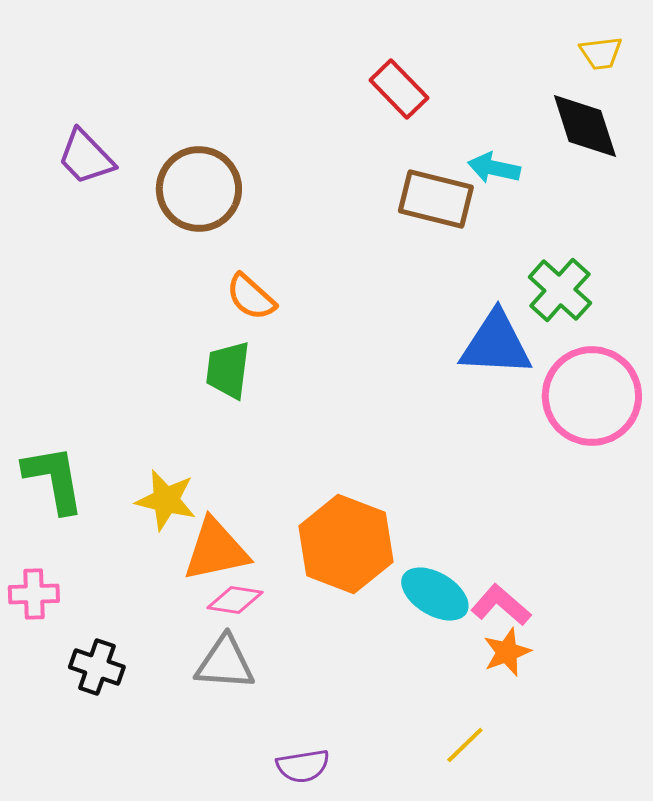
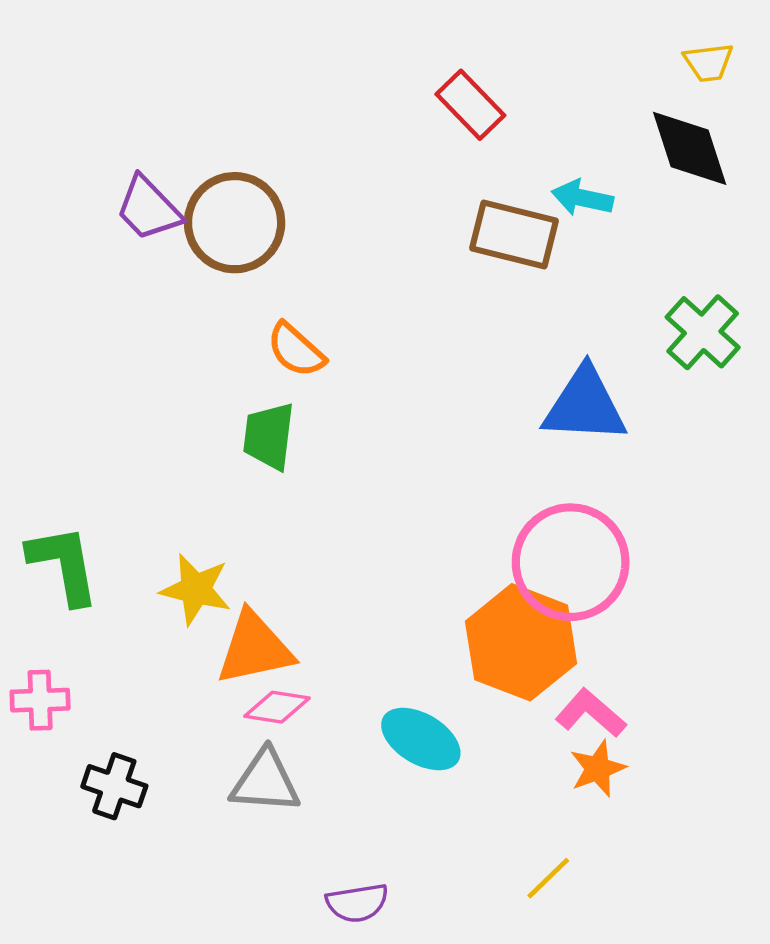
purple trapezoid: (86, 157) -> (149, 209), moved
green cross: (560, 290) -> (703, 332), moved
pink circle: (592, 396) -> (571, 562), moved
orange hexagon: (346, 544) -> (521, 642), moved
cyan ellipse: (435, 594) -> (421, 739), moved

